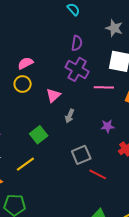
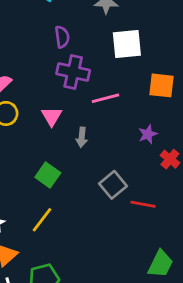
pink line: (104, 87) -> (105, 98), moved
purple star: (107, 126) -> (148, 134), moved

